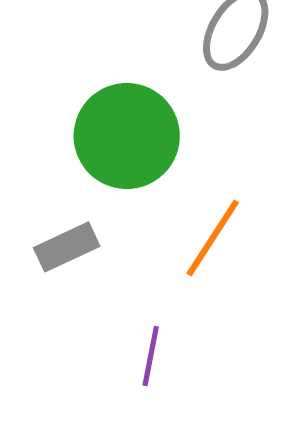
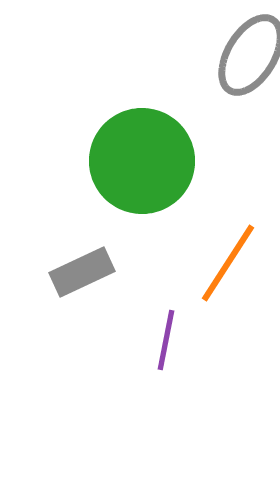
purple line: (151, 356) -> (166, 340), moved

